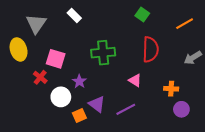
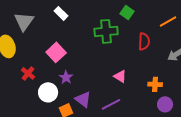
red semicircle: (151, 49) -> (144, 41), moved, size x0.7
green cross: (103, 53) -> (106, 31), moved
pink square: (56, 59) -> (56, 52), moved, turned 30

